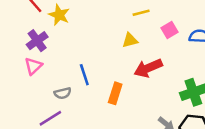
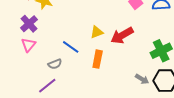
yellow triangle: (130, 40) -> (97, 32), moved
blue line: (84, 75) -> (71, 47), turned -30

